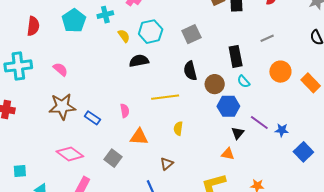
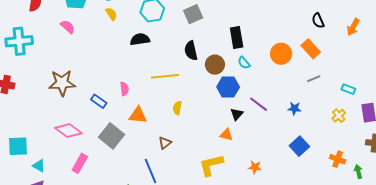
yellow semicircle: (124, 36) -> (111, 14), moved
gray line: (267, 38) -> (314, 79), moved
pink semicircle: (60, 69) -> (68, 27), moved
orange rectangle: (311, 83) -> (311, 49), moved
blue rectangle: (92, 118) -> (99, 101), moved
blue star: (282, 130) -> (294, 108), moved
blue square: (303, 152) -> (299, 146), moved
gray square: (113, 158) -> (111, 136), size x1.4
cyan square: (20, 171) -> (18, 146), size x1.5

